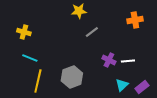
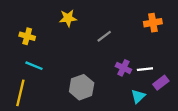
yellow star: (79, 11) -> (68, 18), moved
yellow line: (38, 81) -> (20, 93), moved
purple rectangle: (142, 87) -> (161, 83), moved

